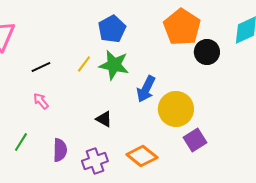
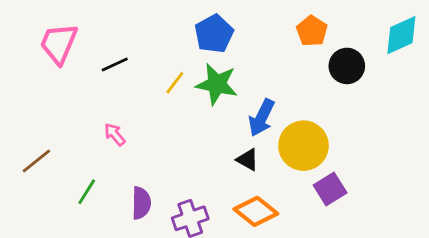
orange pentagon: (182, 27) -> (312, 31), size x0.6
black line: (41, 67) -> (115, 65), moved
black triangle: (104, 119) -> (248, 160), moved

